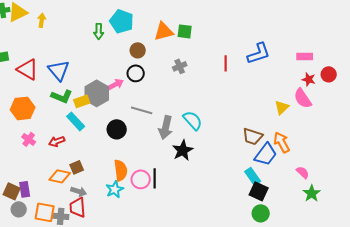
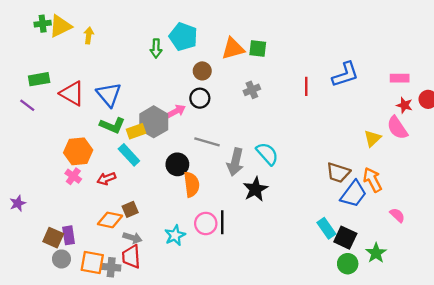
orange hexagon: (23, 108) -> (78, 151), moved
orange semicircle: (121, 170) -> (192, 184), moved
cyan rectangle: (253, 176) -> (326, 228), moved
green star: (312, 193) -> (376, 253), moved

